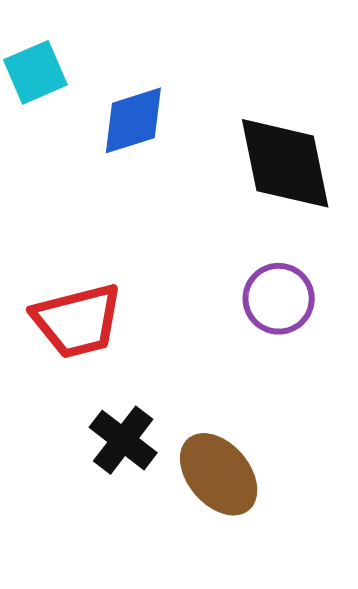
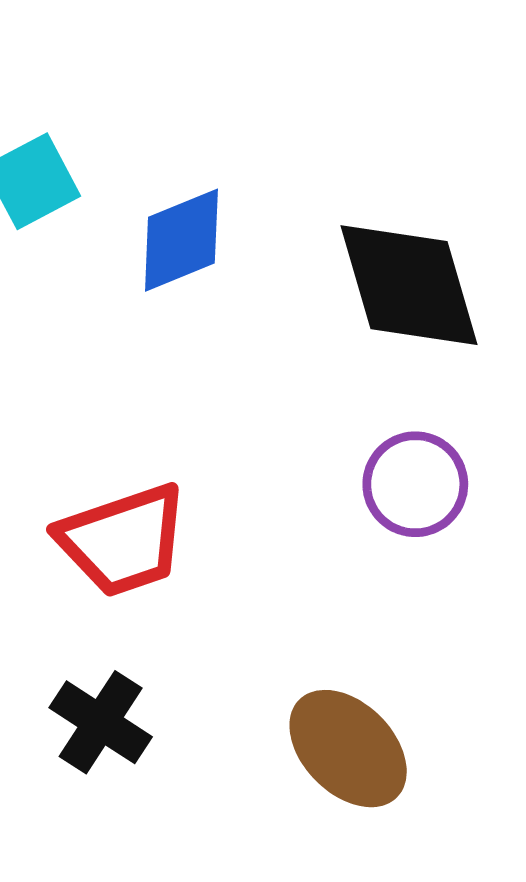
black cross: (123, 440) -> (101, 722), moved

